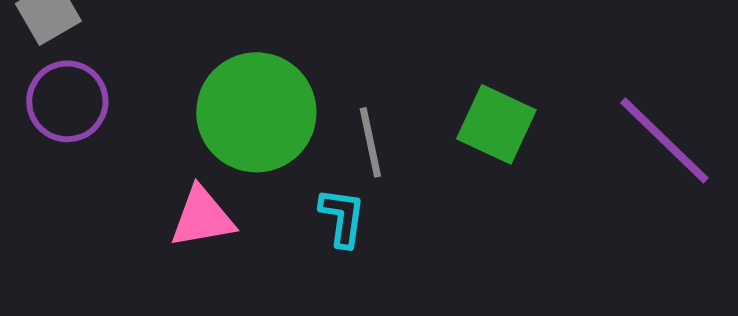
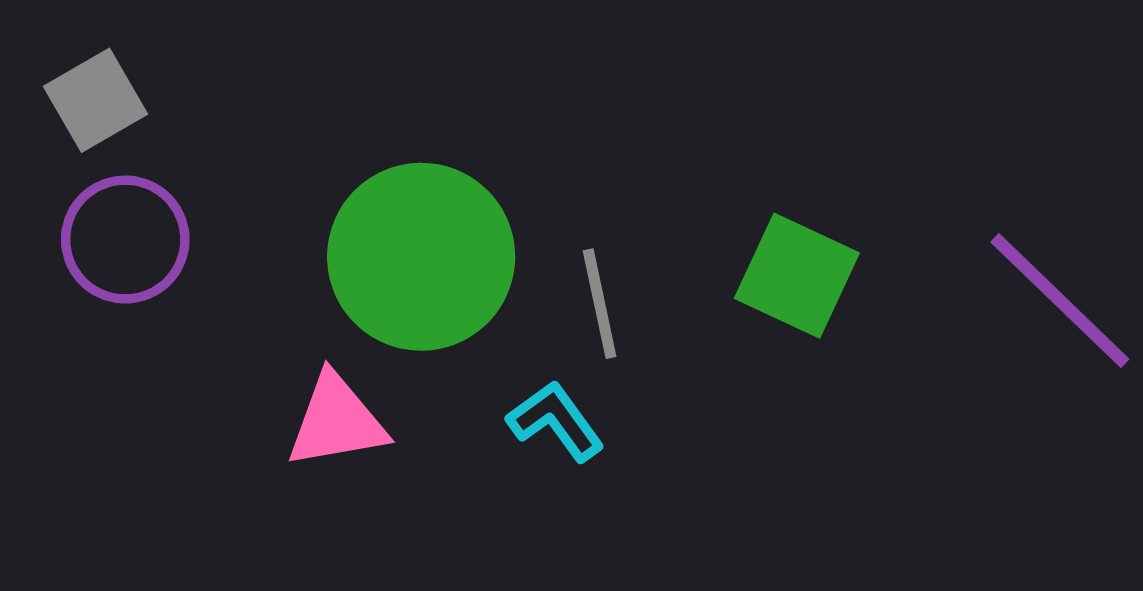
cyan L-shape: (342, 217) -> (556, 421), turned -44

